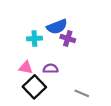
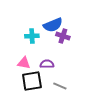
black square: (34, 87) -> (32, 81), turned 35
gray line: (82, 93) -> (60, 86), moved

